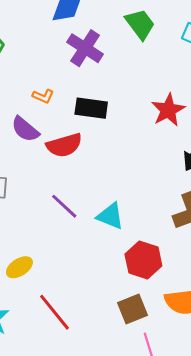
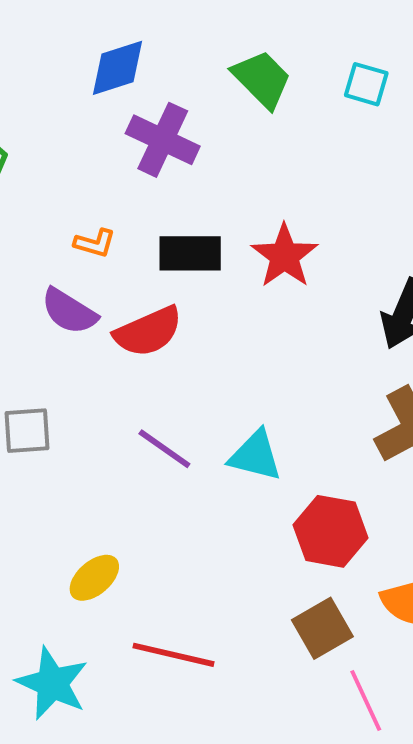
red star: (168, 110) -> (284, 256), moved
red line: (55, 312) -> (173, 655), turned -30

